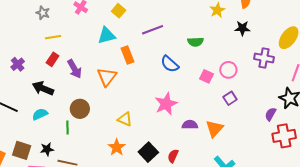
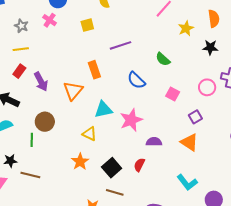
yellow square: (119, 11) -> (87, 25), turned 32
gray star: (43, 13) -> (21, 26), moved
cyan triangle: (107, 35) -> (103, 110), moved
green semicircle: (195, 42) -> (163, 59), turned 42
pink circle: (228, 70) -> (207, 87), moved
orange triangle: (214, 129) -> (189, 142), moved, turned -42
red semicircle: (173, 156) -> (139, 165), moved

